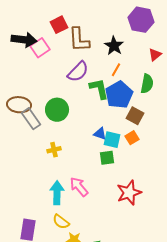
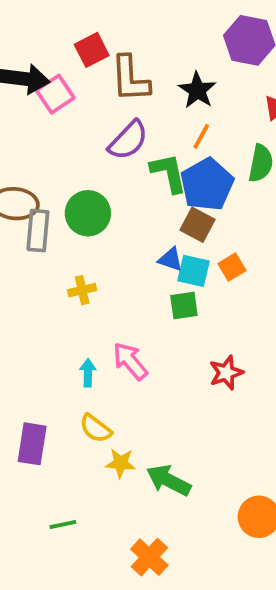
brown square: (135, 116) -> (197, 225), moved
gray rectangle: (31, 119) -> (38, 231), turned 40
cyan arrow: (57, 193) -> (88, 373), size x0.6
red star: (129, 193) -> (226, 373), size x0.7

